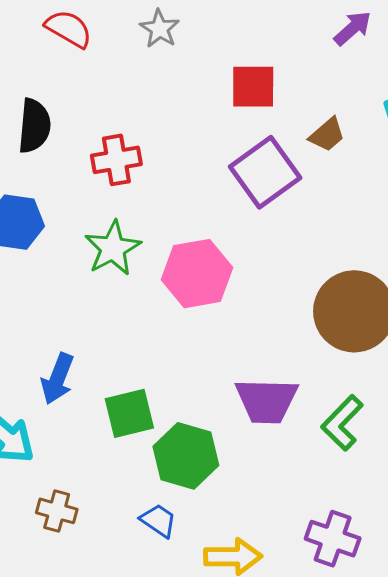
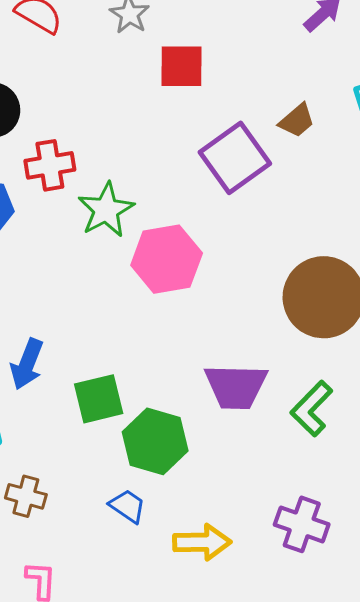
red square: (253, 87) -> (182, 66), moved
red cross: (116, 160) -> (50, 165), moved
green star: (113, 248) -> (106, 210), moved

